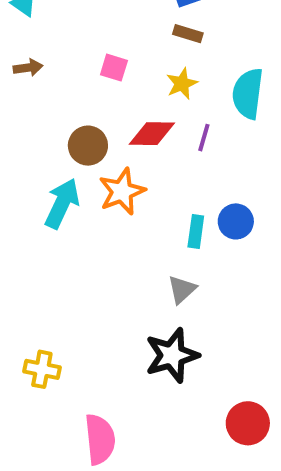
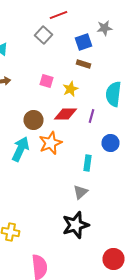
yellow star: (182, 84) -> (70, 89), moved
blue circle: (236, 221) -> (110, 143), moved

